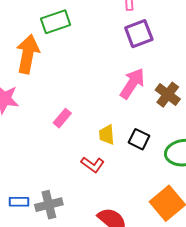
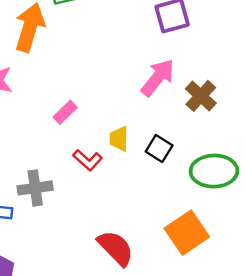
red L-shape: (93, 165) -> (88, 160), moved
gray cross: (49, 205) -> (35, 188), moved

